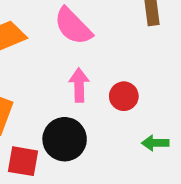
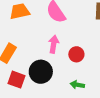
green arrow: (155, 143) -> (77, 85), moved

